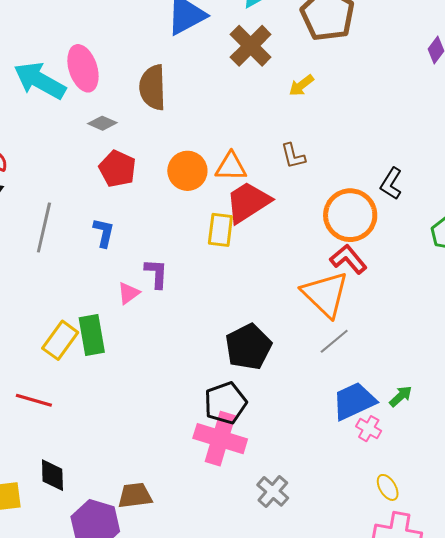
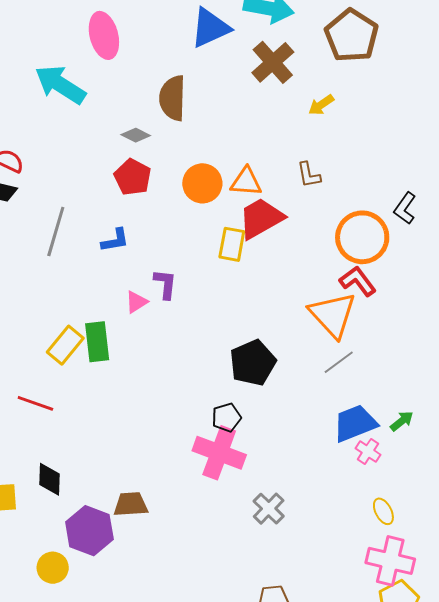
pink ellipse: (83, 68) -> (104, 35), moved
gray diamond: (102, 123) -> (136, 135), moved
blue L-shape: (104, 233) -> (115, 240), turned 64
black pentagon: (225, 403) -> (226, 417), size x0.7

